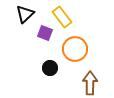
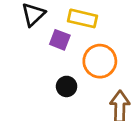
yellow rectangle: (62, 17) -> (83, 18), turned -40

